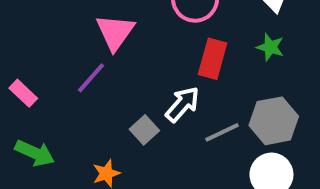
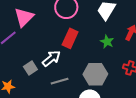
green star: (270, 47) -> (107, 42), moved
gray line: (222, 132) -> (60, 81), moved

